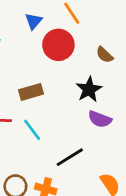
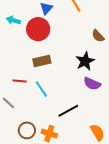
red circle: (58, 45) -> (38, 29), moved

